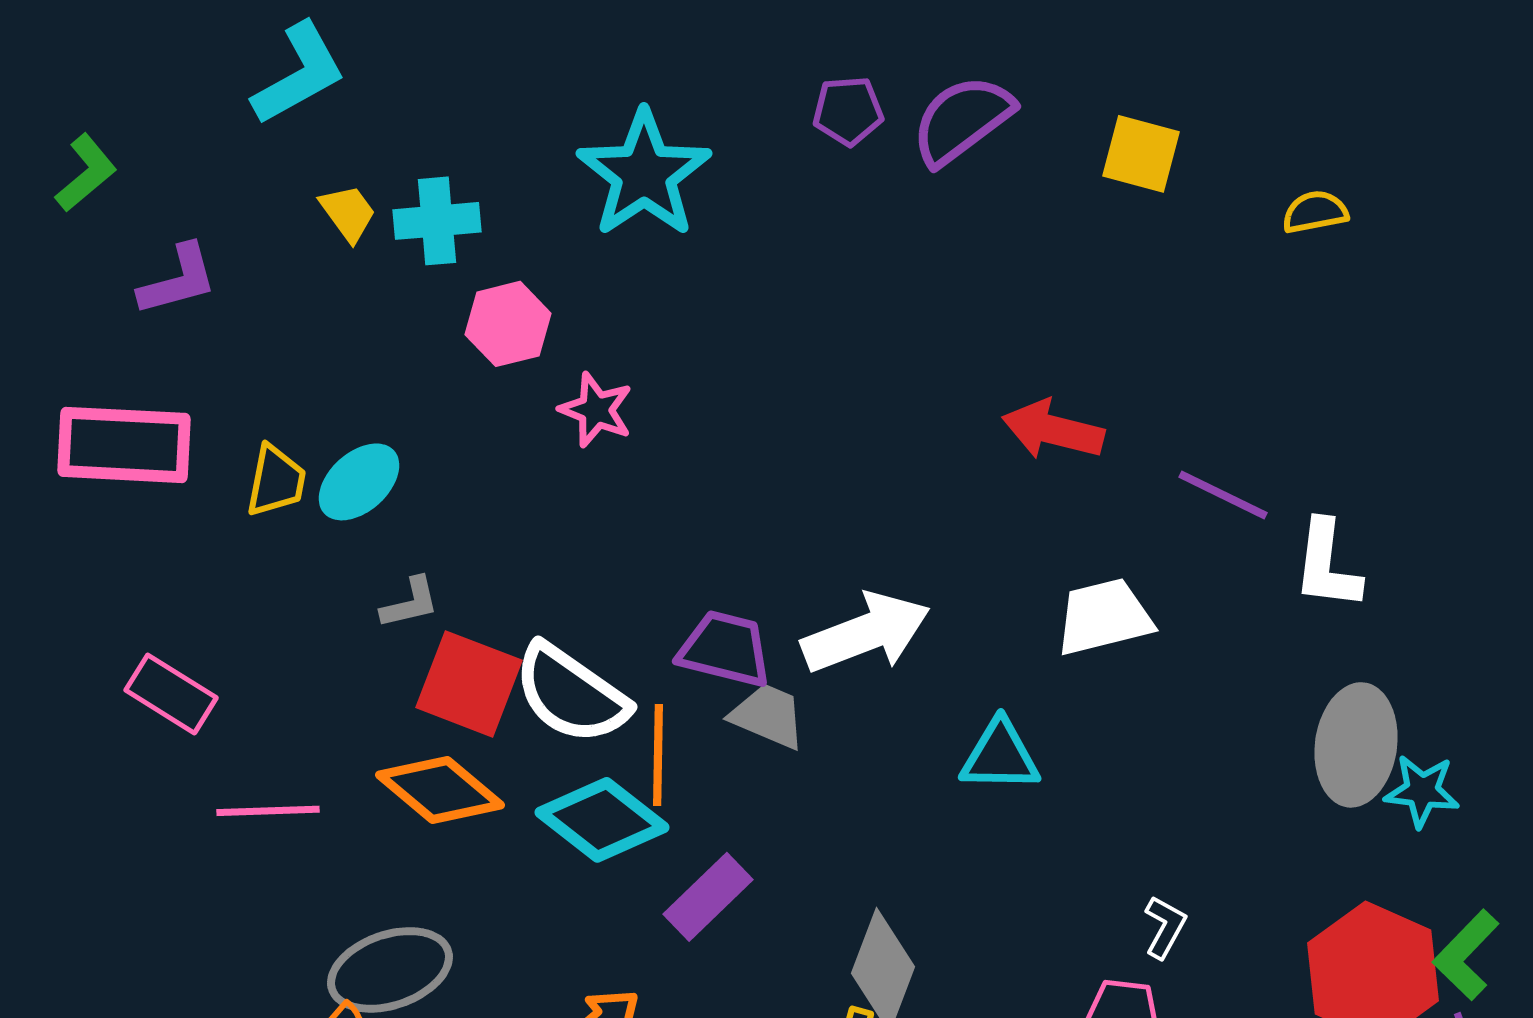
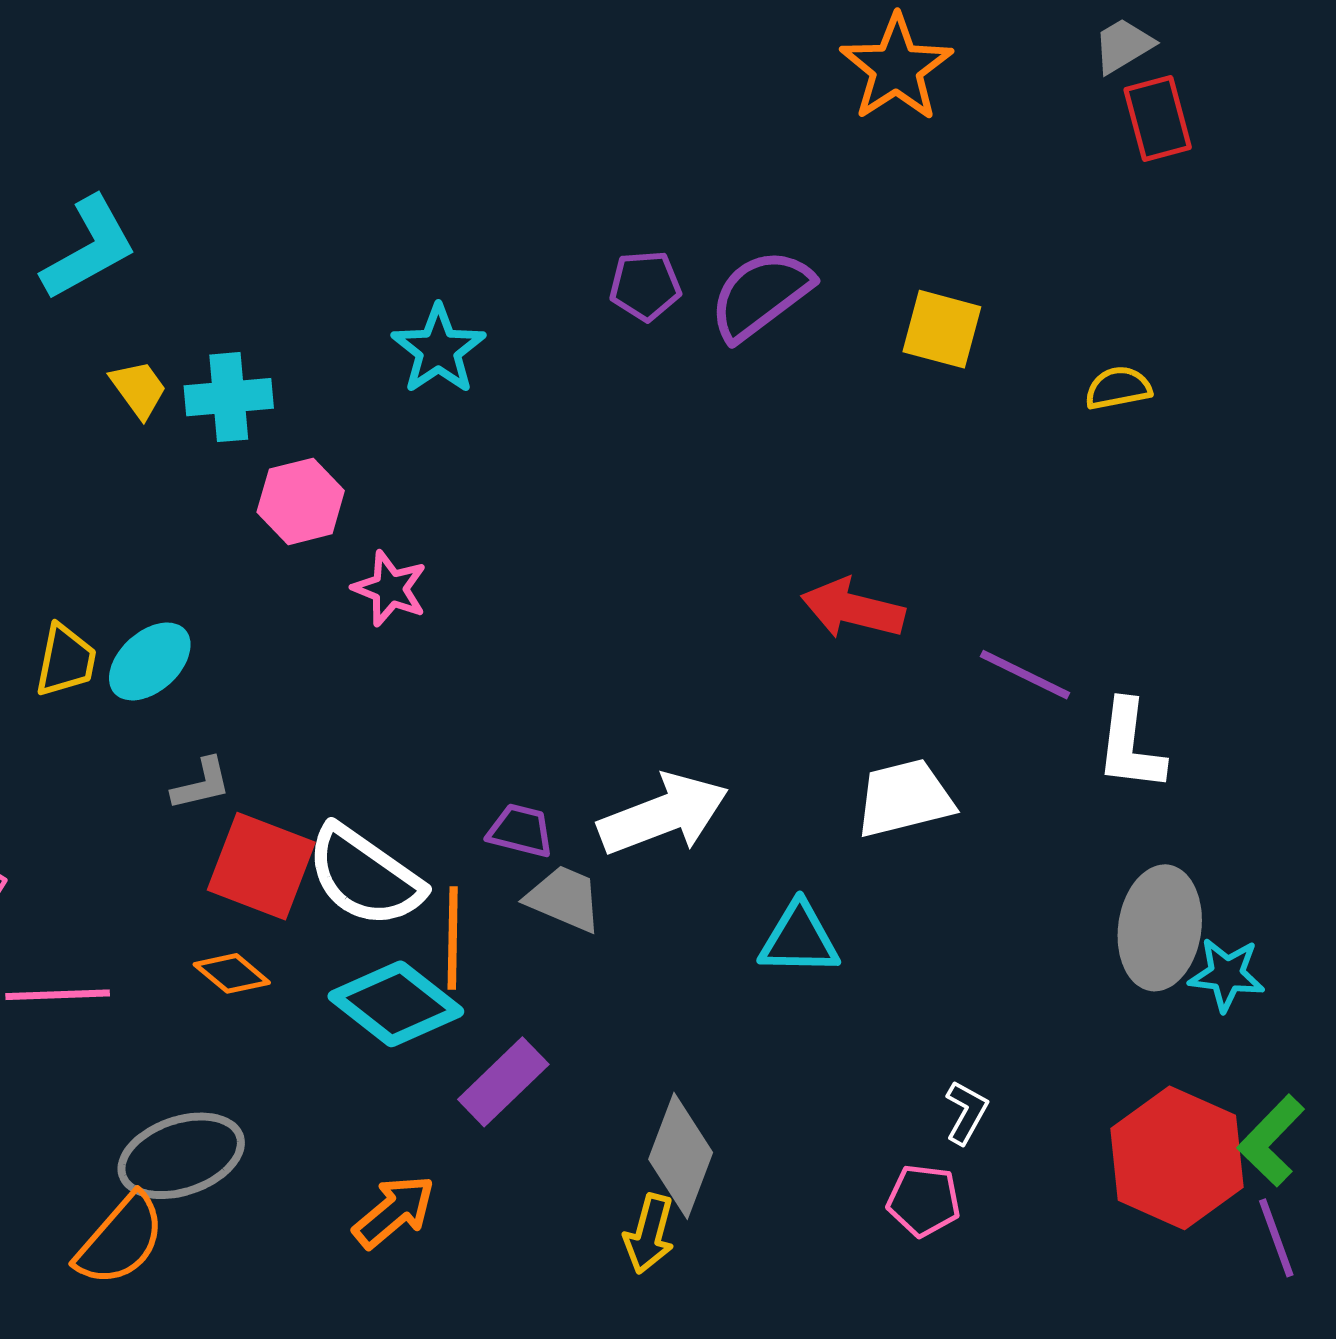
cyan star: (644, 174) -> (438, 349), size x0.7
purple trapezoid: (725, 649) -> (521, 831), size x0.7
orange diamond: (440, 790) -> (232, 973), size x0.6

